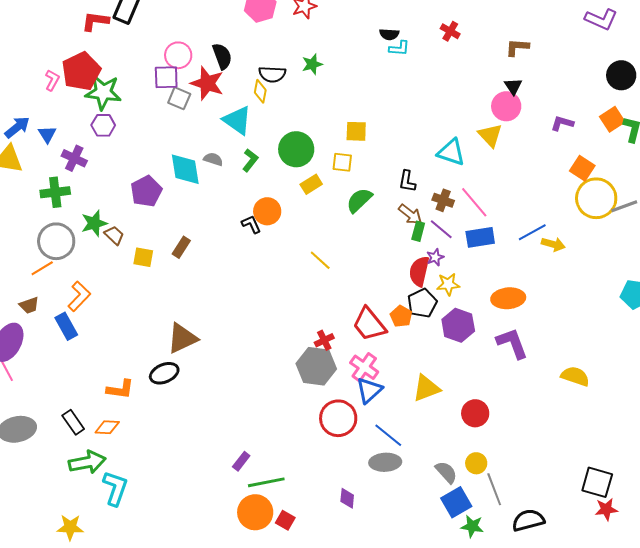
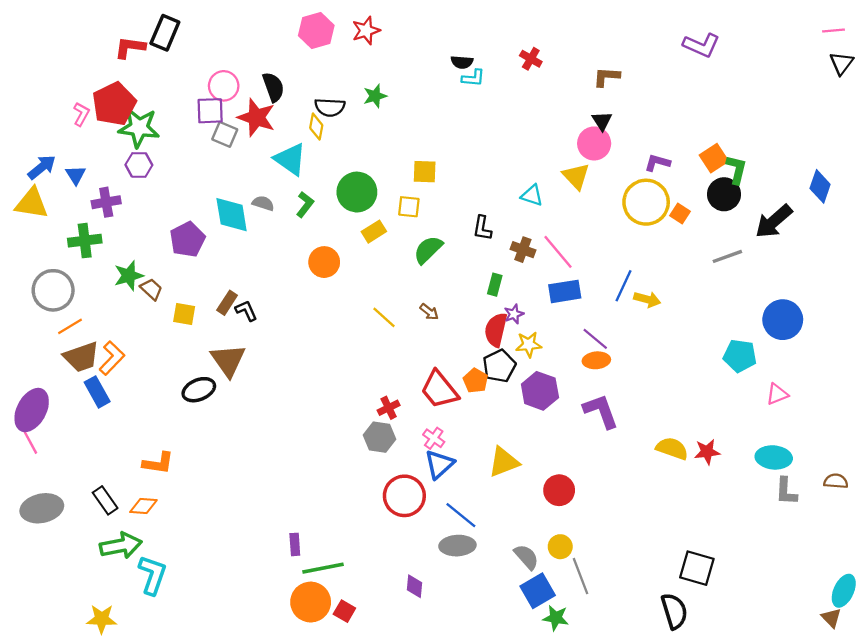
black circle: (621, 75) -> (724, 194), moved
cyan triangle: (451, 152) -> (532, 195), size x0.7
purple cross: (74, 158) -> (106, 202), turned -35
orange square: (582, 168) -> (680, 213), size x0.7
yellow circle: (596, 198) -> (646, 202), moved
brown arrow: (410, 214) -> (429, 312), moved, size x0.7
black L-shape: (251, 224) -> (246, 311), moved
purple line: (441, 229) -> (595, 339), moved
blue line: (532, 232) -> (623, 286), turned -36
gray circle: (56, 241) -> (53, 290), moved
orange ellipse: (508, 298) -> (596, 360), size x0.7
brown trapezoid: (29, 305) -> (81, 357), moved, size x1.6
brown triangle: (182, 338) -> (228, 360), moved, turned -40
gray hexagon: (316, 366) -> (380, 437), size x0.7
pink cross: (364, 367) -> (434, 438), size x0.7
black ellipse: (164, 373) -> (199, 390), moved
purple rectangle: (241, 461) -> (295, 544), turned -42
red star: (606, 509) -> (707, 452), moved
black semicircle: (528, 520) -> (674, 611), moved, turned 88

